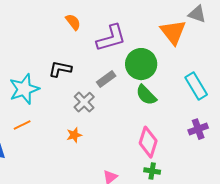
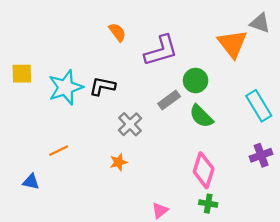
green circle: (141, 64) -> (196, 81), size x0.7
gray rectangle: (106, 79) -> (169, 100), moved
cyan star: (24, 89) -> (66, 87), moved

